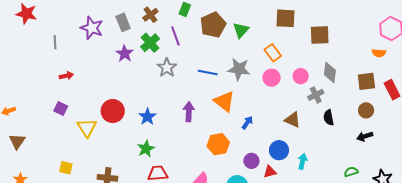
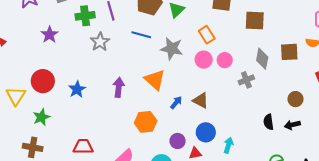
green cross: (150, 43) -> (85, 16), turned 30
purple star: (125, 54) -> (50, 35), moved
blue line: (208, 73) -> (141, 35), moved
pink circle: (301, 76) -> (225, 60), moved
brown square: (366, 81) -> (289, 52), moved
black semicircle: (329, 118) -> (269, 122), moved
brown triangle: (292, 120) -> (201, 100), moved
green star: (146, 149) -> (41, 117), moved

